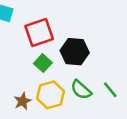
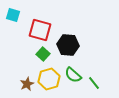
red square: (39, 33) -> (40, 30), turned 35
green line: (110, 90) -> (94, 83), moved

